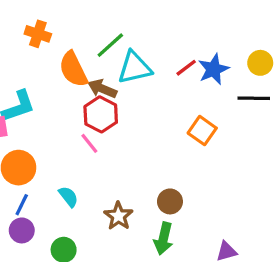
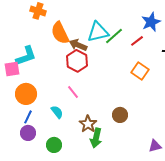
green line: (110, 45) -> (114, 36), moved
red line: (186, 68) -> (137, 41), moved
blue star: (213, 69) -> (151, 22), moved
pink line: (89, 143) -> (73, 92), moved
green arrow: (164, 239) -> (96, 138), moved

